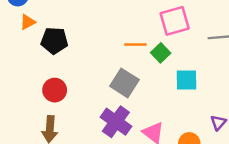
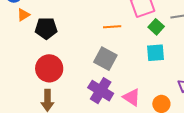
green square: (161, 53) -> (156, 27), moved
red circle: (55, 90) -> (49, 68), size x1.4

